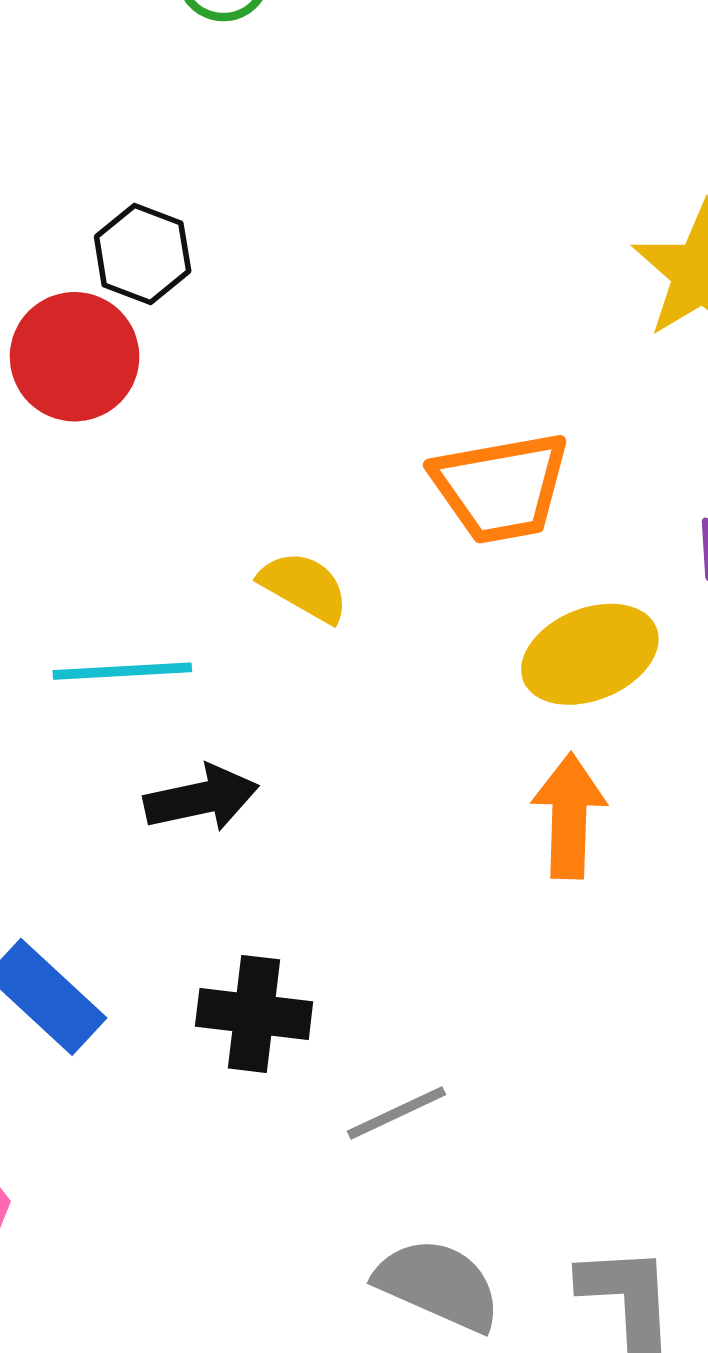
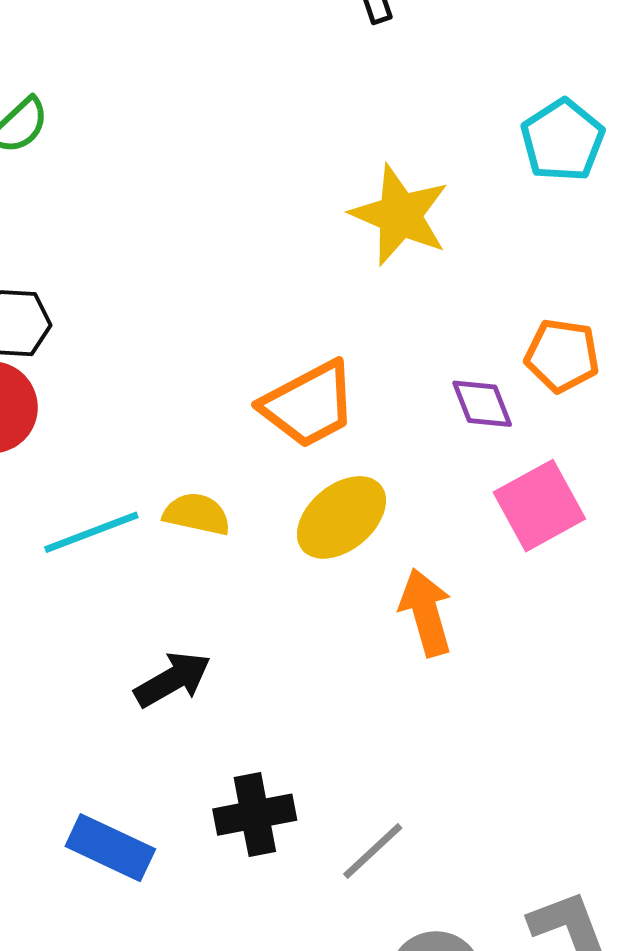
yellow ellipse: (590, 654) -> (341, 517), moved
cyan line: (122, 671) -> (91, 532), moved

